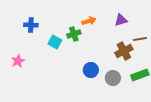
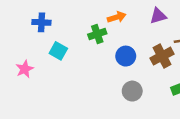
cyan square: (55, 42) -> (58, 51), moved
blue circle: (91, 70) -> (126, 56), moved
gray circle: (113, 78) -> (132, 91), moved

